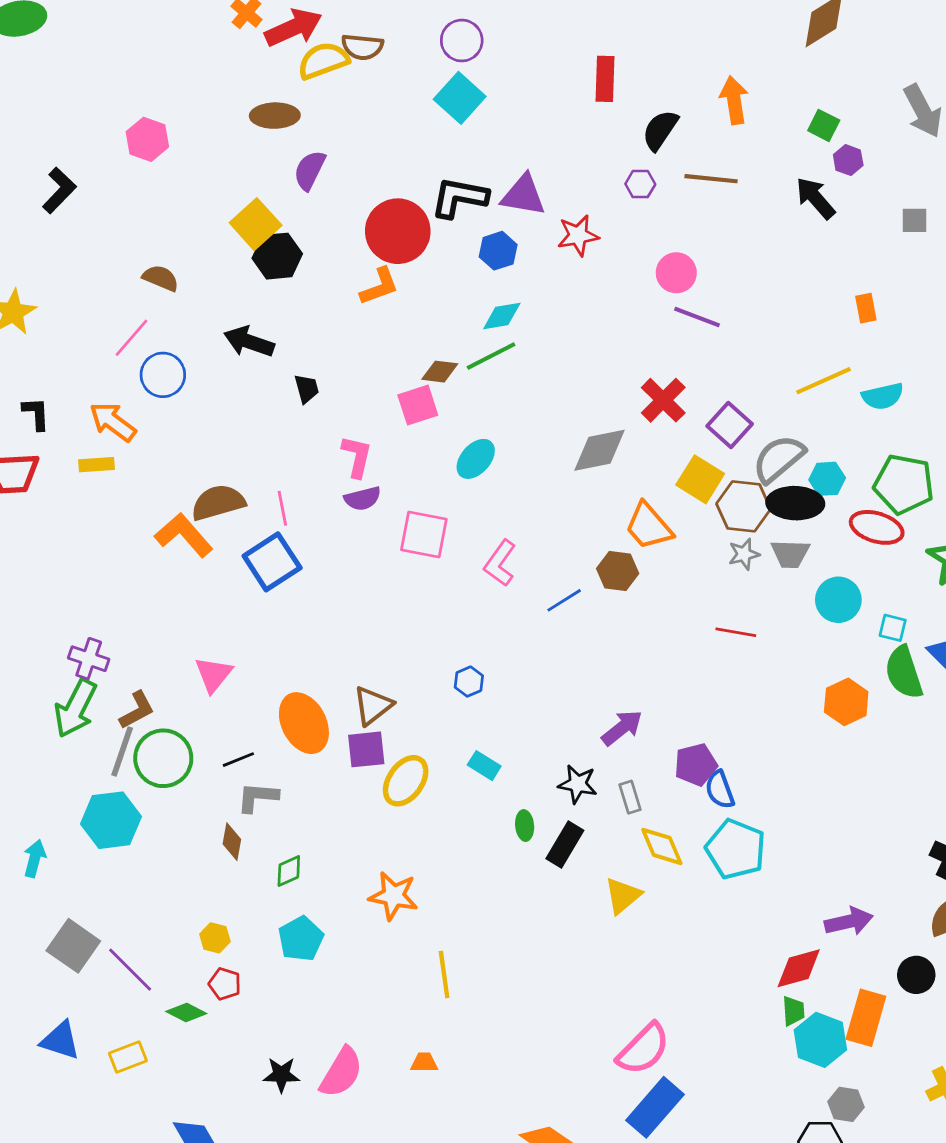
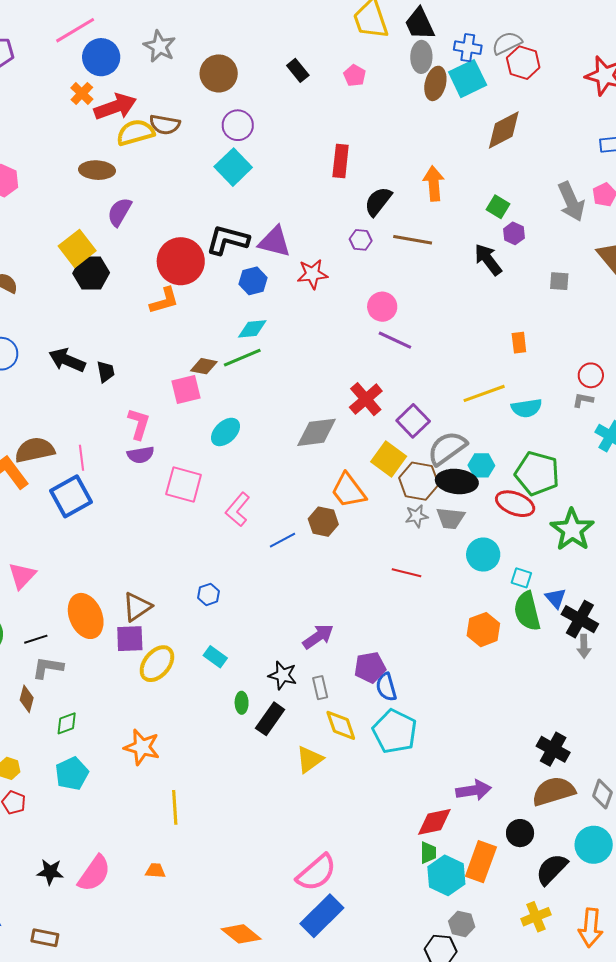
black arrow: (249, 342) -> (67, 360), moved

